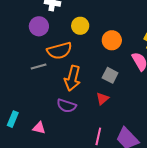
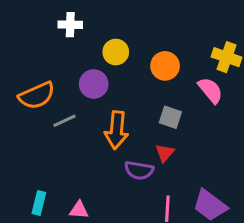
purple circle: (39, 26) -> (94, 84), moved
orange semicircle: (59, 51) -> (37, 96), moved
purple semicircle: (66, 106) -> (139, 170), moved

